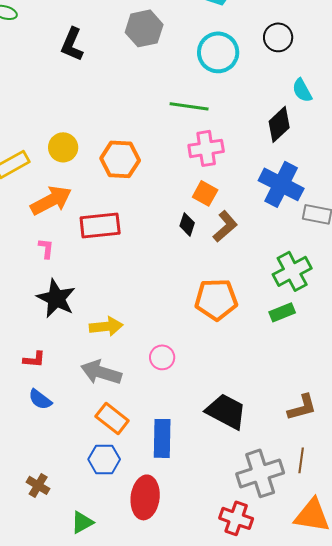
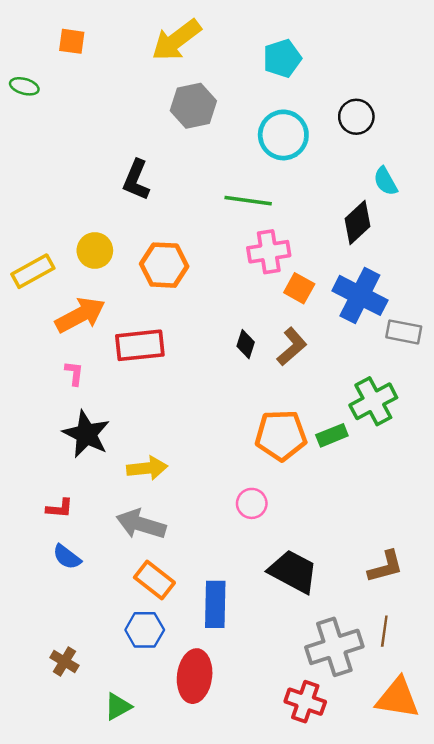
black L-shape: (72, 44) -> (136, 180), moved
orange square: (205, 193) -> (299, 288), moved
green rectangle: (282, 312) -> (332, 435), moved
pink circle: (162, 357) -> (252, 503), moved

